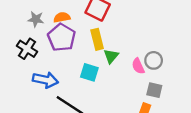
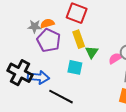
gray star: (36, 19) -> (35, 26), moved
black cross: (27, 49) -> (20, 73), moved, size x1.4
pink semicircle: (138, 66) -> (115, 58), turned 88

